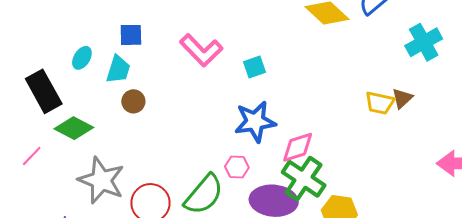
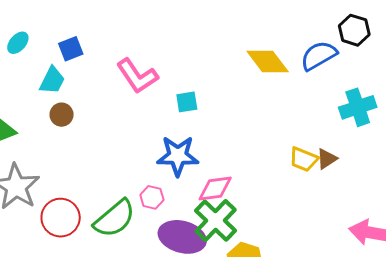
blue square: (131, 35) -> (71, 49), turned -30
cyan ellipse: (82, 58) -> (18, 43), moved

